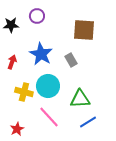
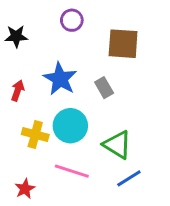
purple circle: (37, 16) -> (72, 20), moved
green triangle: (80, 99) -> (117, 145), turned 35
pink line: (49, 117) -> (72, 171), turned -30

